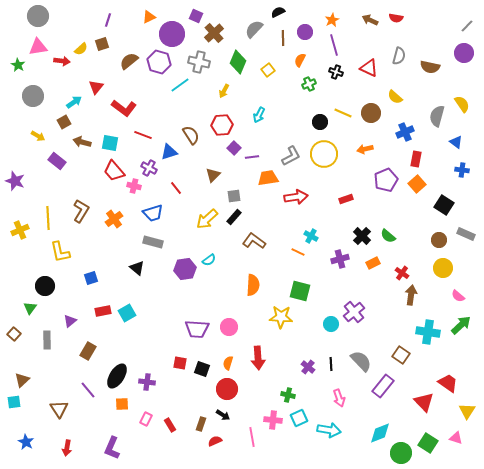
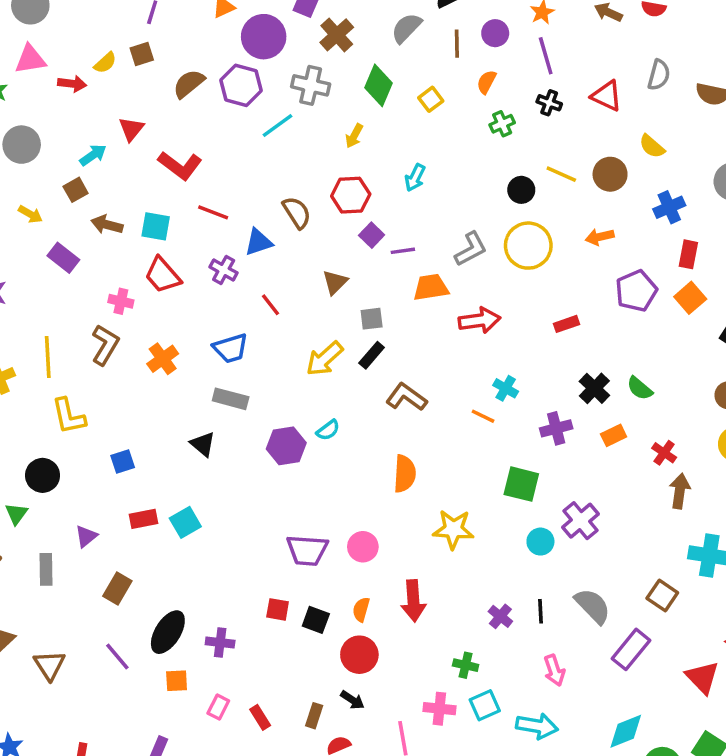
pink cross: (134, 186) -> (121, 301), moved
green square: (300, 291) -> (521, 484), moved
brown triangle: (59, 409) -> (49, 665), moved

